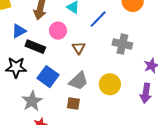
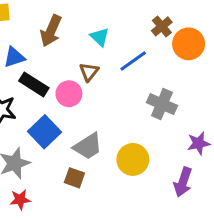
pink circle: (58, 31) -> (69, 94), moved
brown triangle: (79, 48) -> (89, 72), moved

